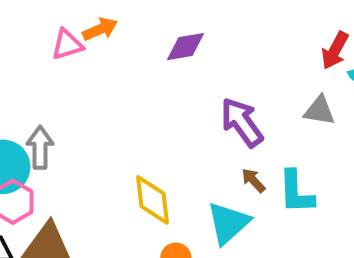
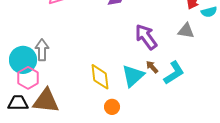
cyan L-shape: (296, 192) -> (174, 73), turned -120
cyan triangle: (228, 223) -> (133, 76), moved

